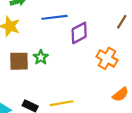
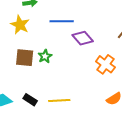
purple diamond: (79, 33) -> (83, 38), turned 70

